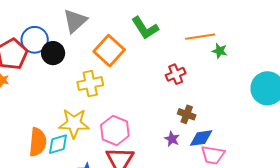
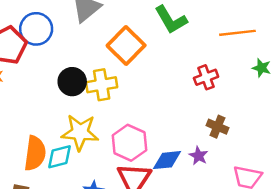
green star: (220, 51) -> (262, 68), moved
black circle: (53, 53) -> (72, 82), moved
blue diamond: (201, 138) -> (167, 160), moved

